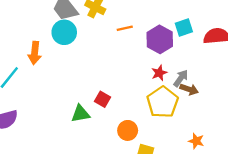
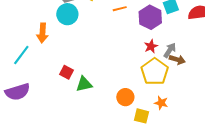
red square: (102, 99) -> (67, 72), moved
orange star: (196, 141) -> (161, 103), moved

